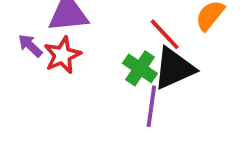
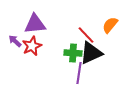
green cross: (140, 68) -> (73, 53), turned -30

